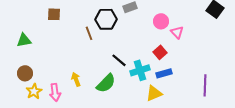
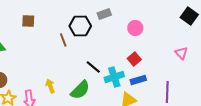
pink triangle: (177, 32) -> (181, 53), moved
purple line: (205, 85) -> (167, 92), moved

